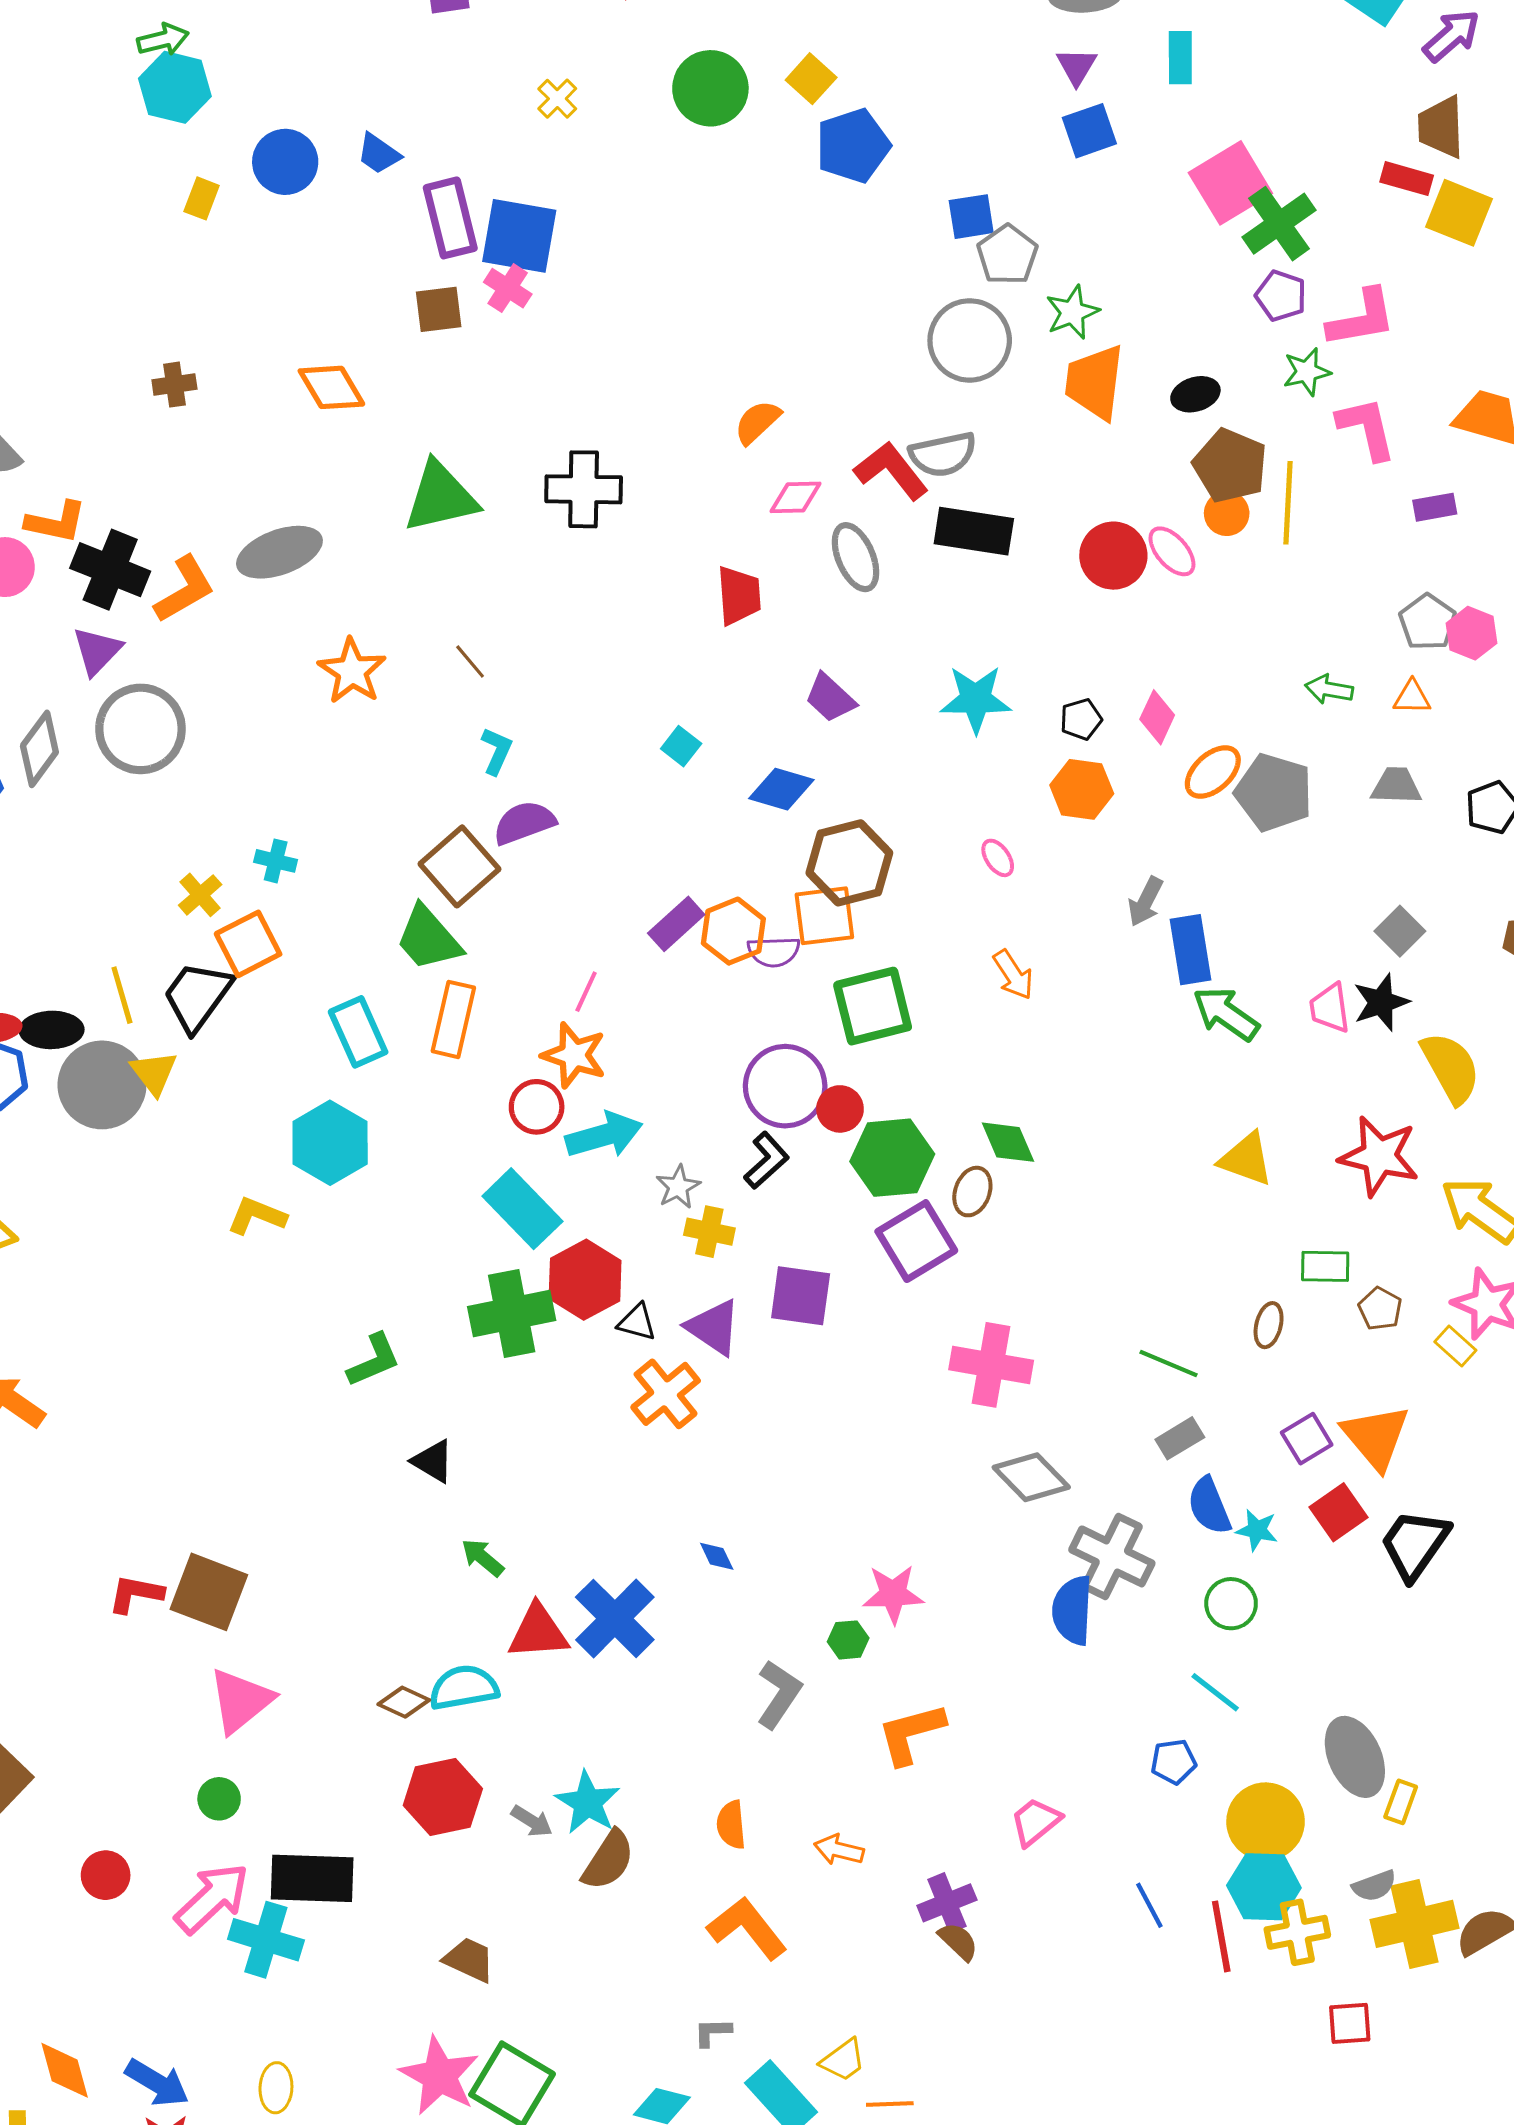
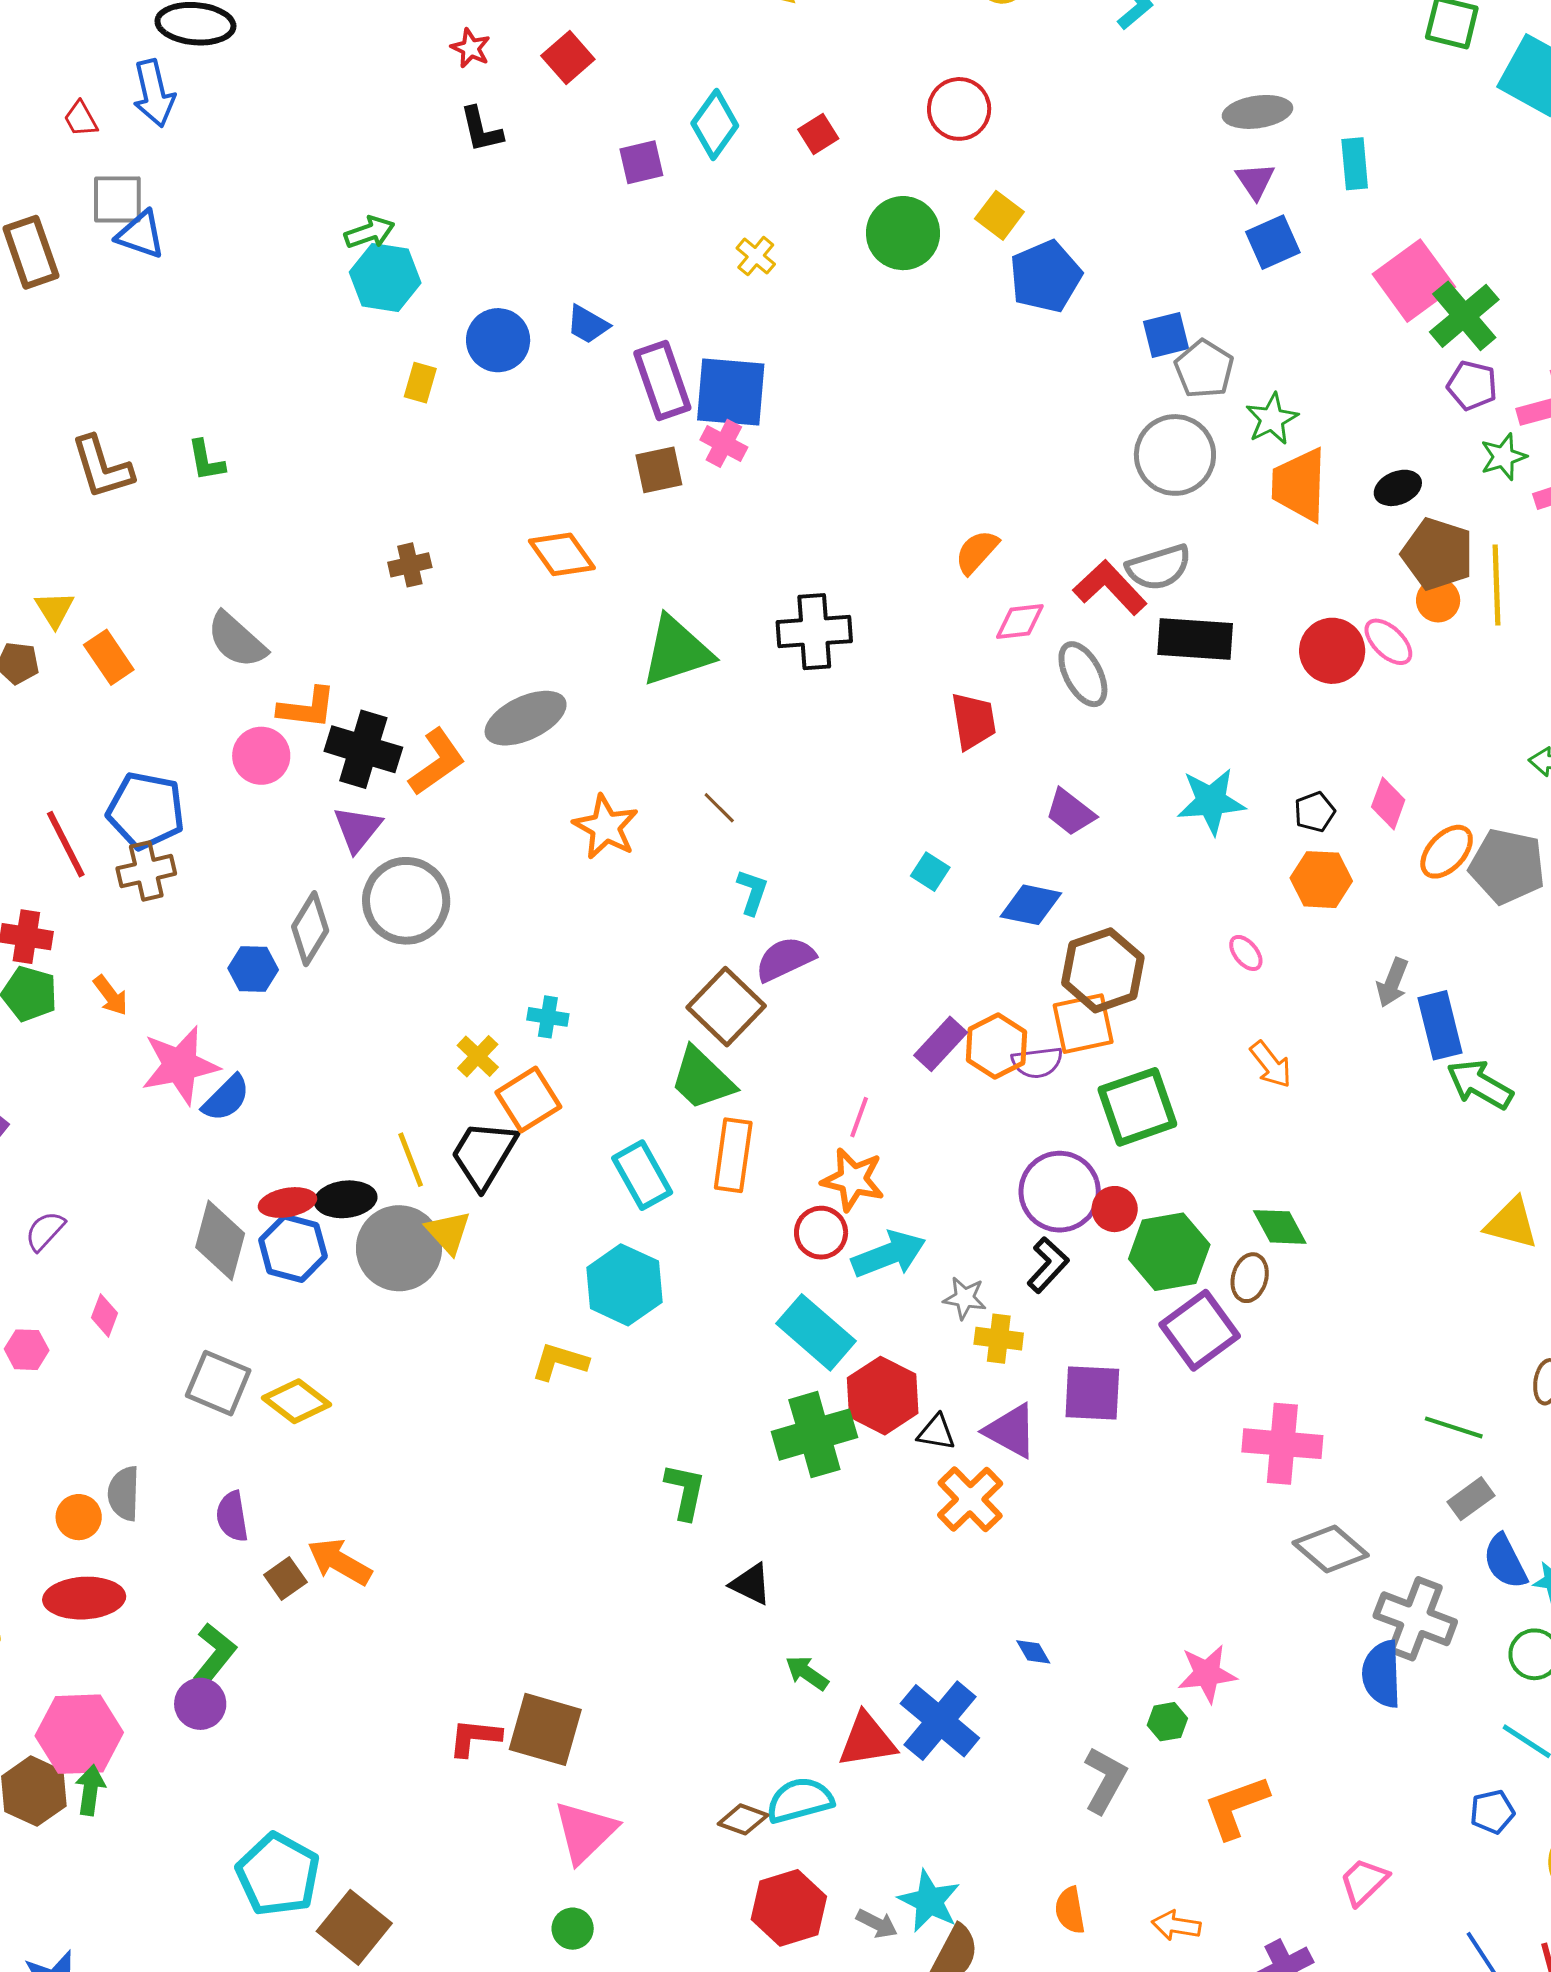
gray star: (678, 1187) -> (965, 1298), turned -30
green L-shape: (374, 1360) -> (685, 1491), turned -50

